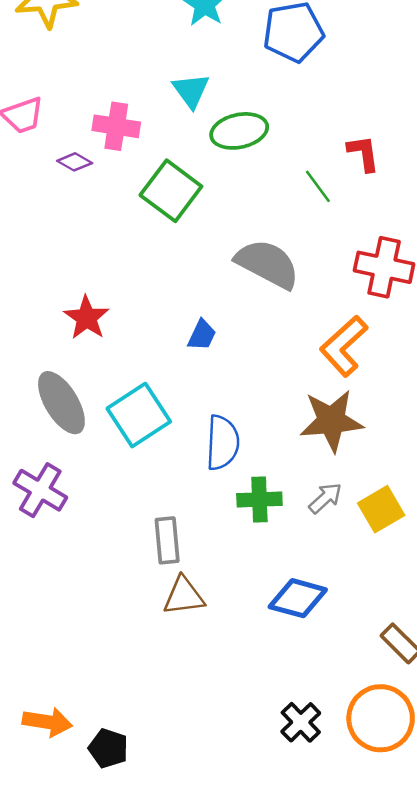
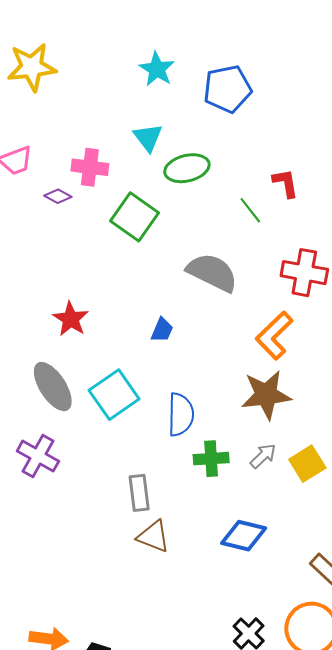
brown triangle: (184, 596) -> (154, 536), turned 30

